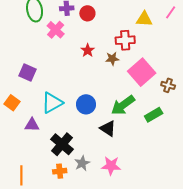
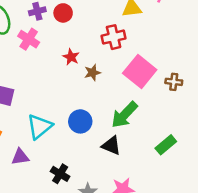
brown star: (112, 59) -> (92, 73), moved
green rectangle: (154, 115) -> (166, 145), moved
black cross: (62, 144) -> (60, 174), size x0.7

